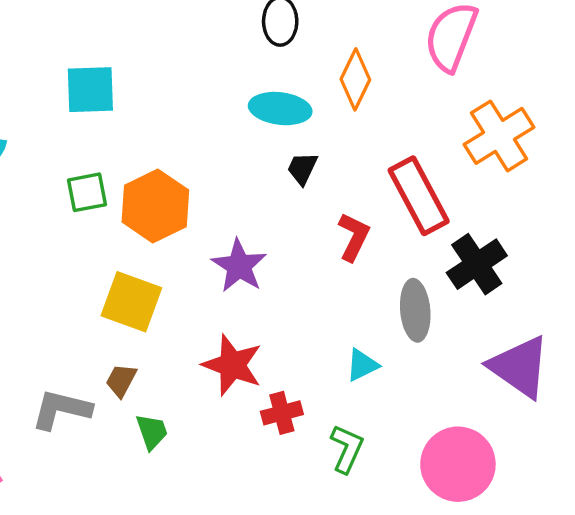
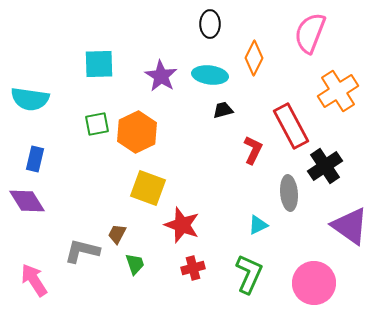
black trapezoid: (302, 168) -> (223, 110), turned 50
purple star: (239, 266) -> (161, 76), moved
yellow square: (131, 302) -> (148, 188), moved
red cross: (282, 413) -> (193, 268), moved
green L-shape: (347, 449) -> (249, 274), size x1.4

